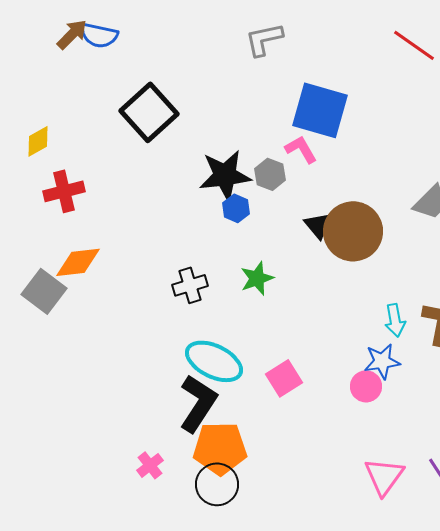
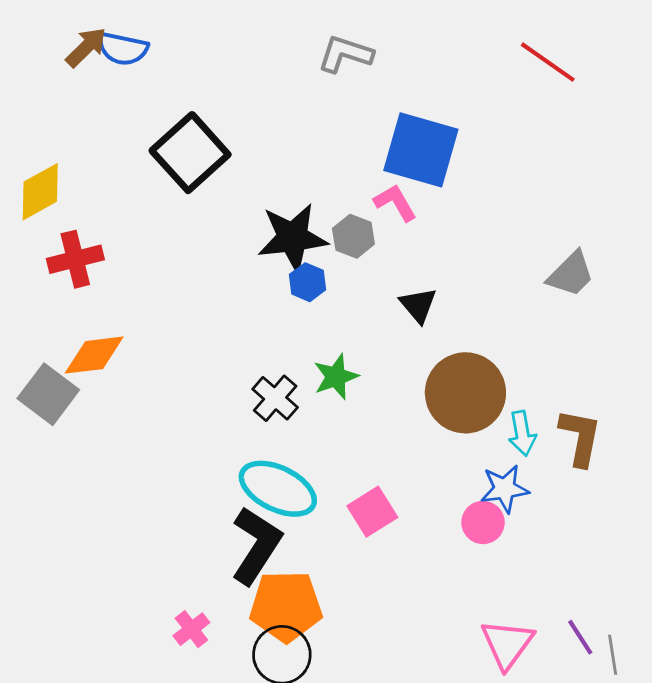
gray L-shape: (264, 39) -> (345, 54), turned 30
yellow diamond: (38, 141) -> (40, 192), size x1.4
brown circle: (353, 231) -> (465, 393), moved
black cross: (190, 285) -> (275, 398), moved, turned -32

